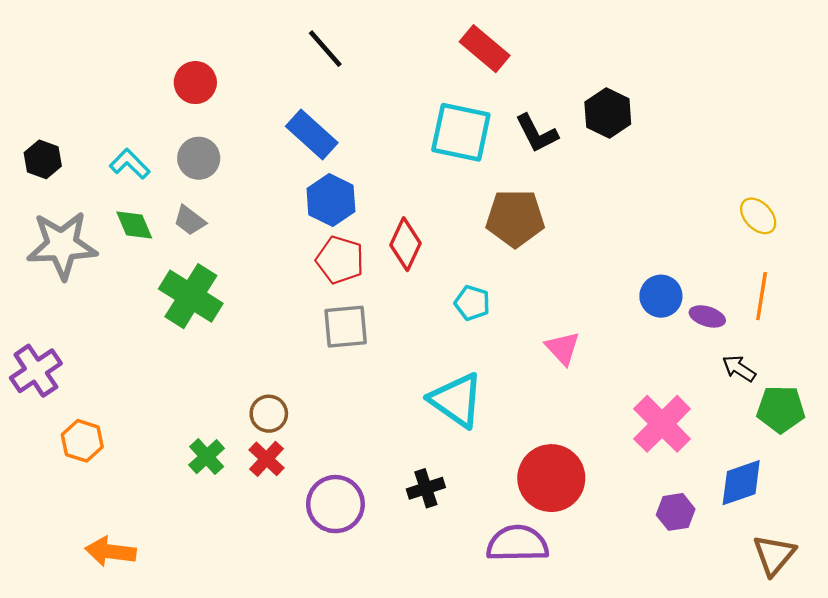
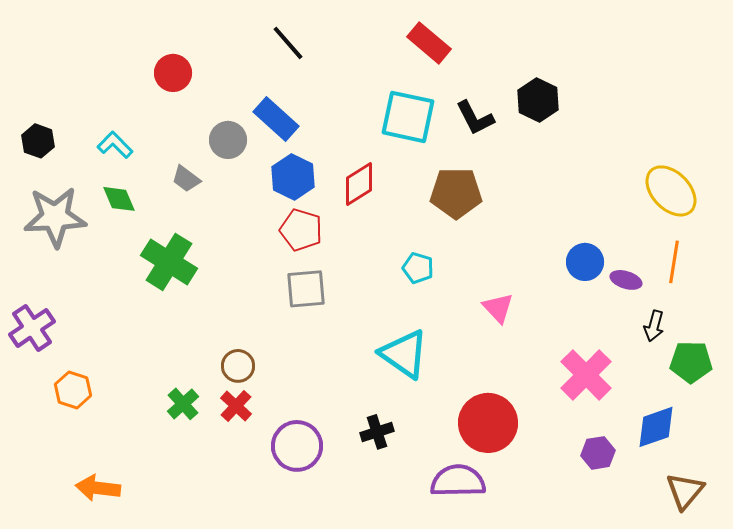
gray circle: (199, 158) -> (228, 140), moved
yellow ellipse: (758, 216) -> (671, 191), size x1.6
gray trapezoid: (190, 220) -> (186, 179), moved
red diamond: (406, 244) -> (359, 184), moved, turned 33
black arrow: (739, 368) -> (654, 326), turned -108

